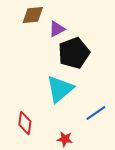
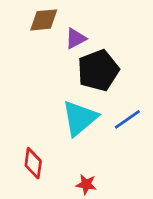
blue line: (96, 113) -> (127, 119), moved

